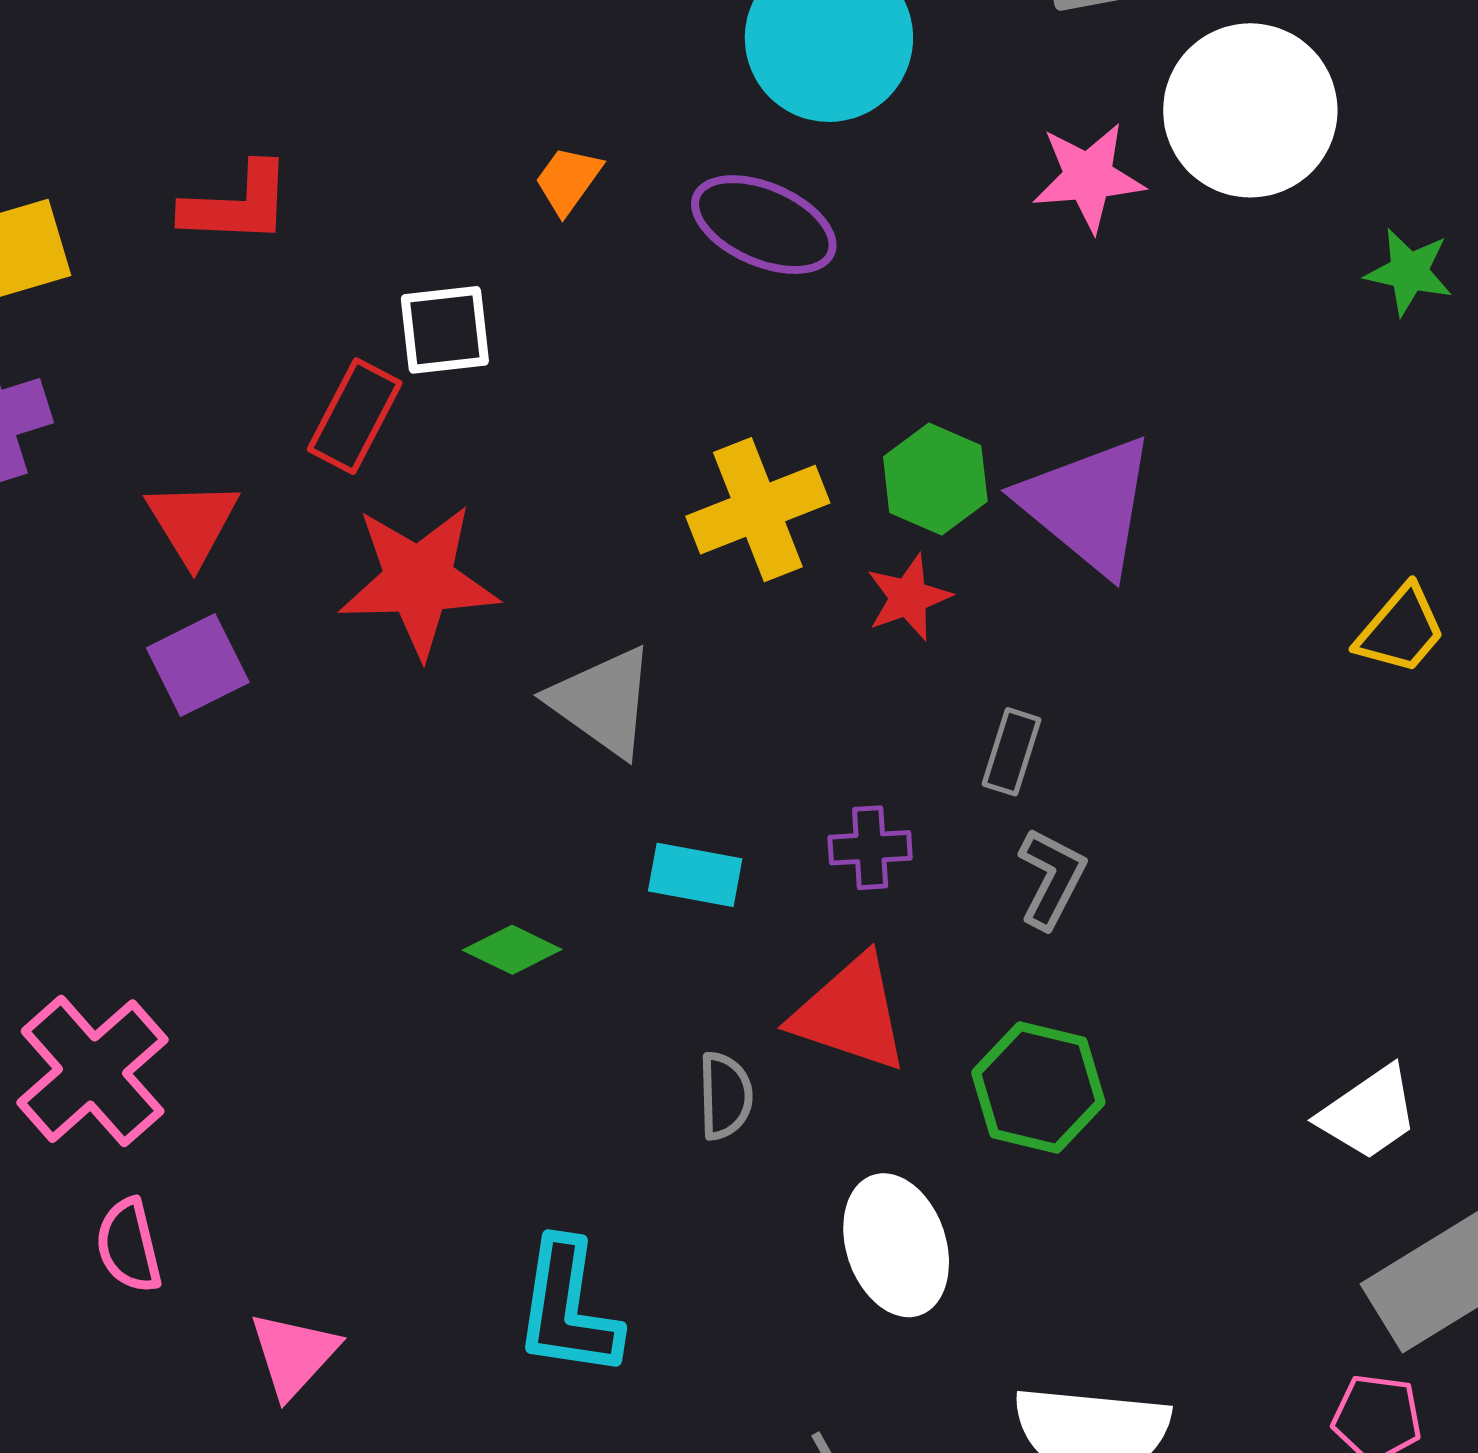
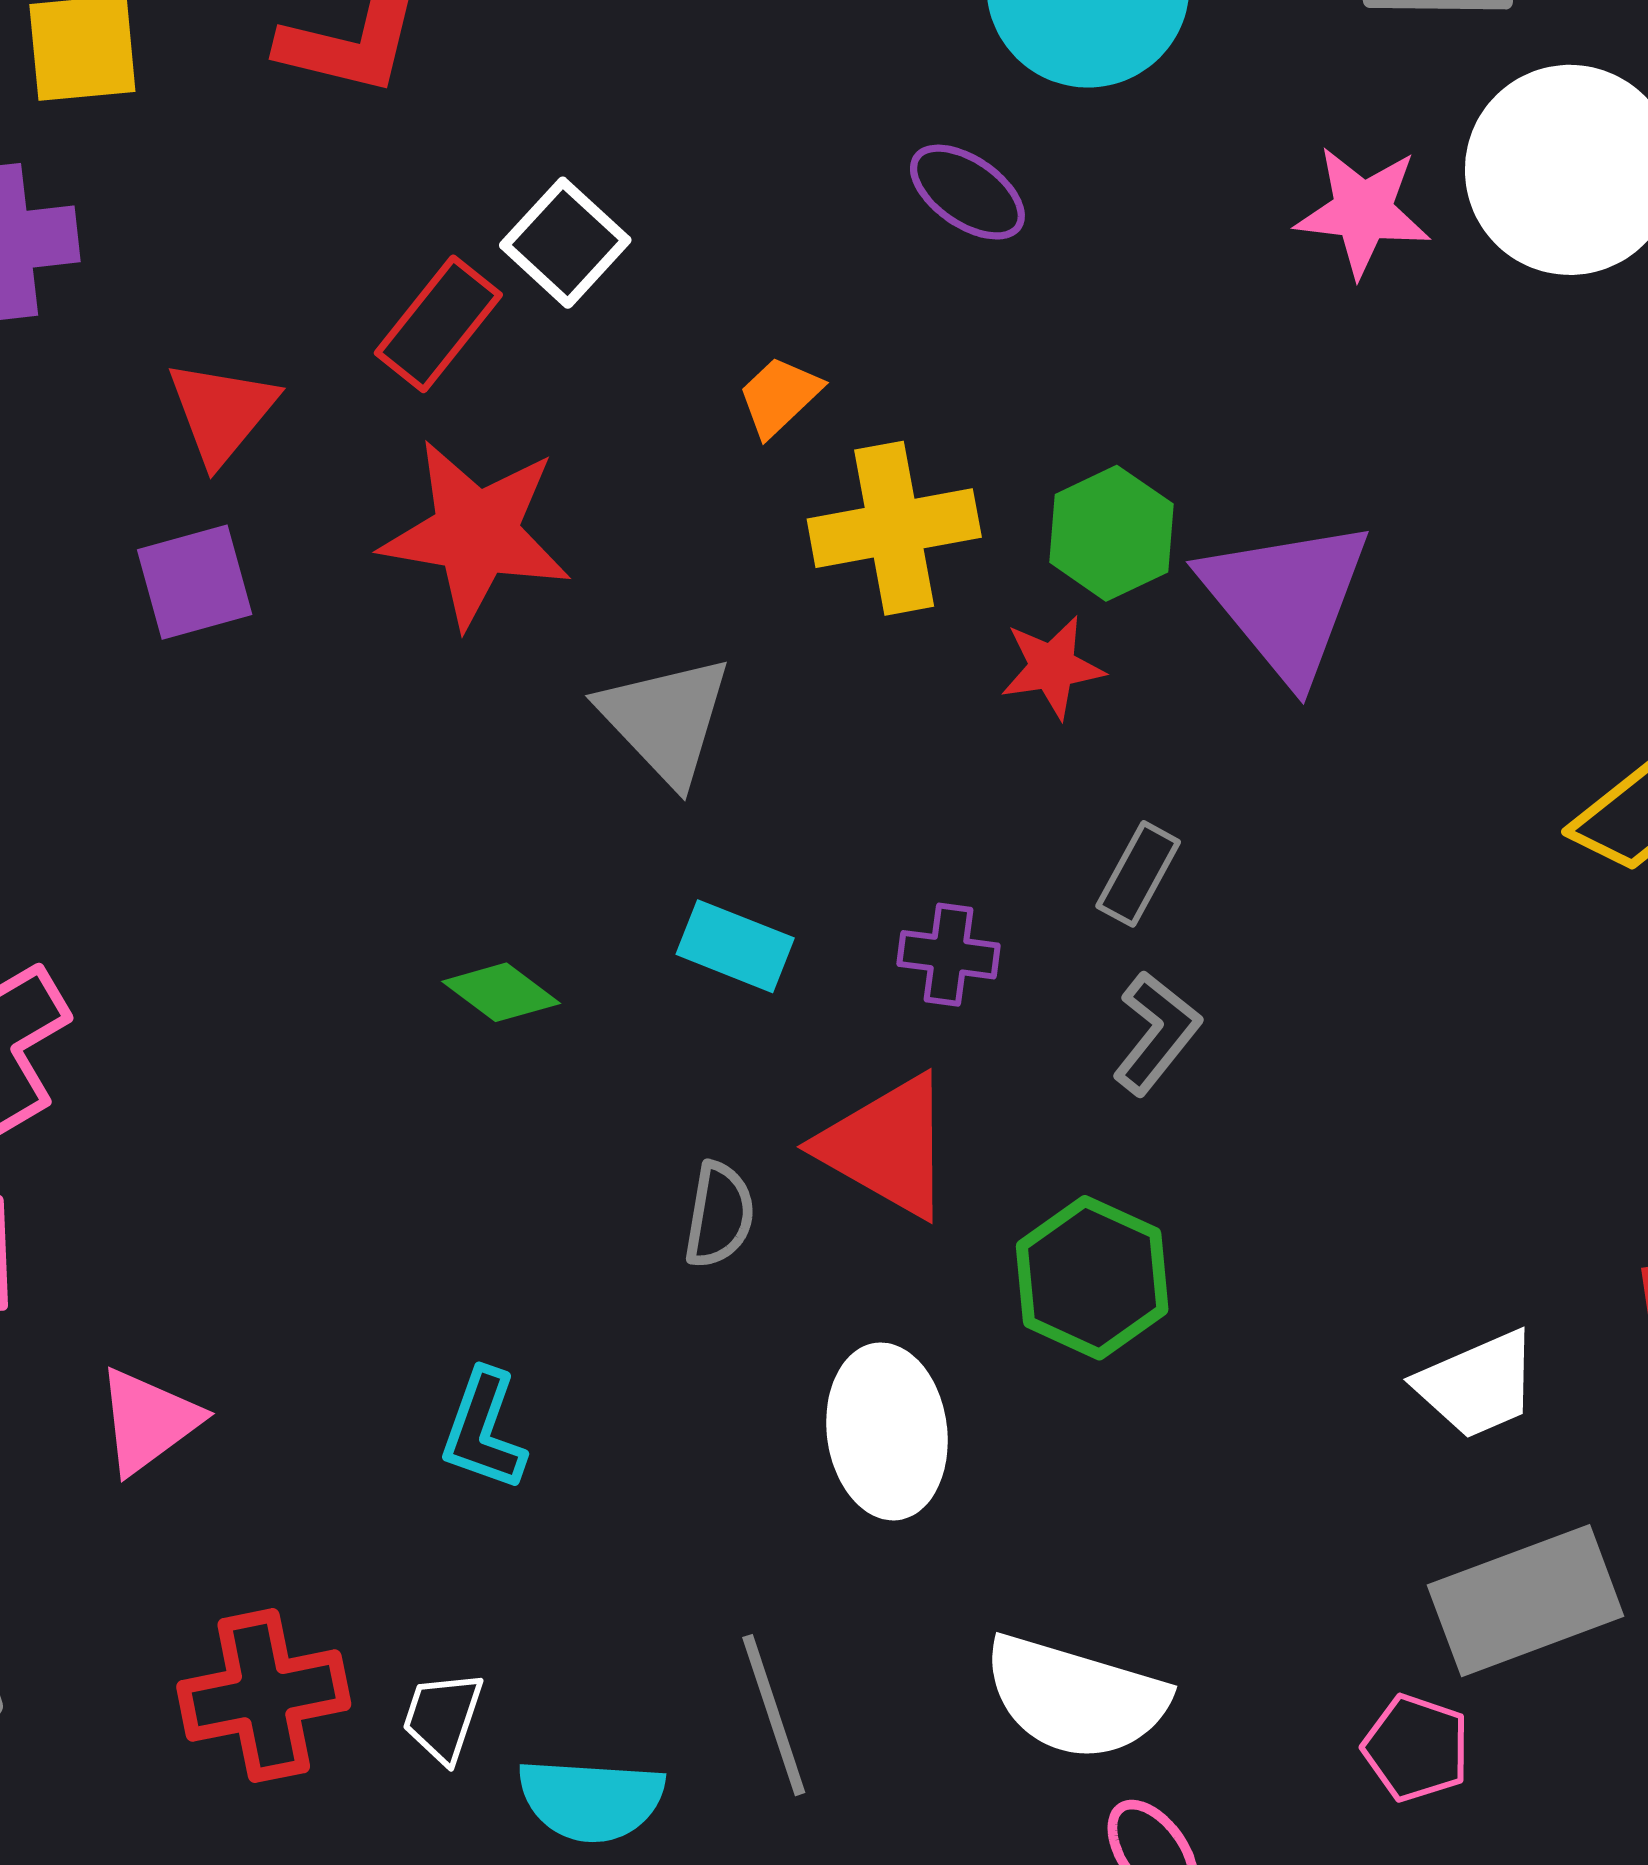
orange trapezoid: (568, 180) -> (779, 396), moved
purple ellipse: (764, 225) -> (967, 192), size x0.7
white square: (445, 330) -> (565, 243), turned 38
cyan L-shape: (568, 1308) -> (484, 1430), size x0.7

